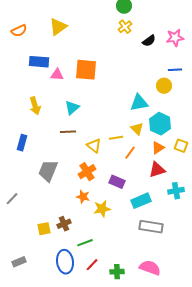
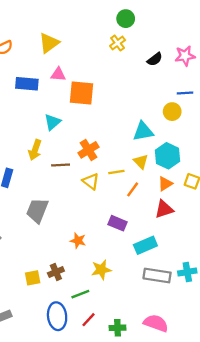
yellow cross: (125, 27) -> (118, 43), moved
pink triangle: (57, 75) -> (58, 74), moved
yellow arrow: (35, 106) -> (35, 150), moved, turned 36
cyan triangle: (72, 108) -> (52, 122), moved
orange cross: (87, 172) -> (88, 150), moved
cyan cross: (176, 191) -> (187, 272), moved
yellow star: (102, 209) -> (101, 270), moved

